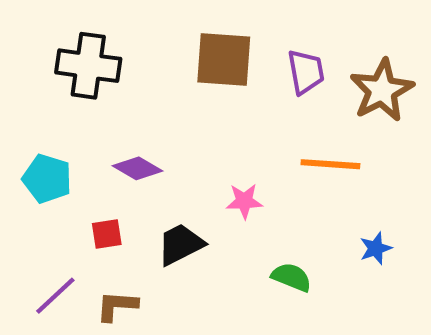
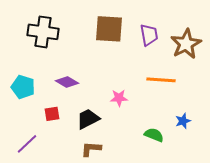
green semicircle: (291, 277) -> (154, 135), moved
brown L-shape: (117, 306) -> (91, 149), moved

